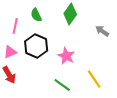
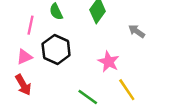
pink star: (66, 56) -> (109, 62), moved

